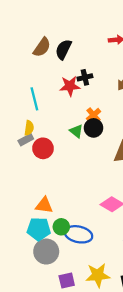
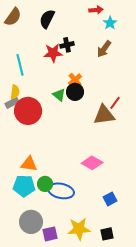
brown semicircle: (42, 47) -> (13, 17), moved
red circle: (43, 148) -> (28, 111), size x1.4
gray circle: (46, 252) -> (31, 222), moved

